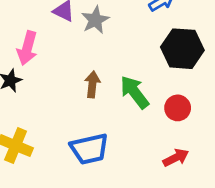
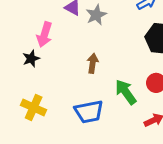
green arrow: (135, 92) -> (126, 92), moved

